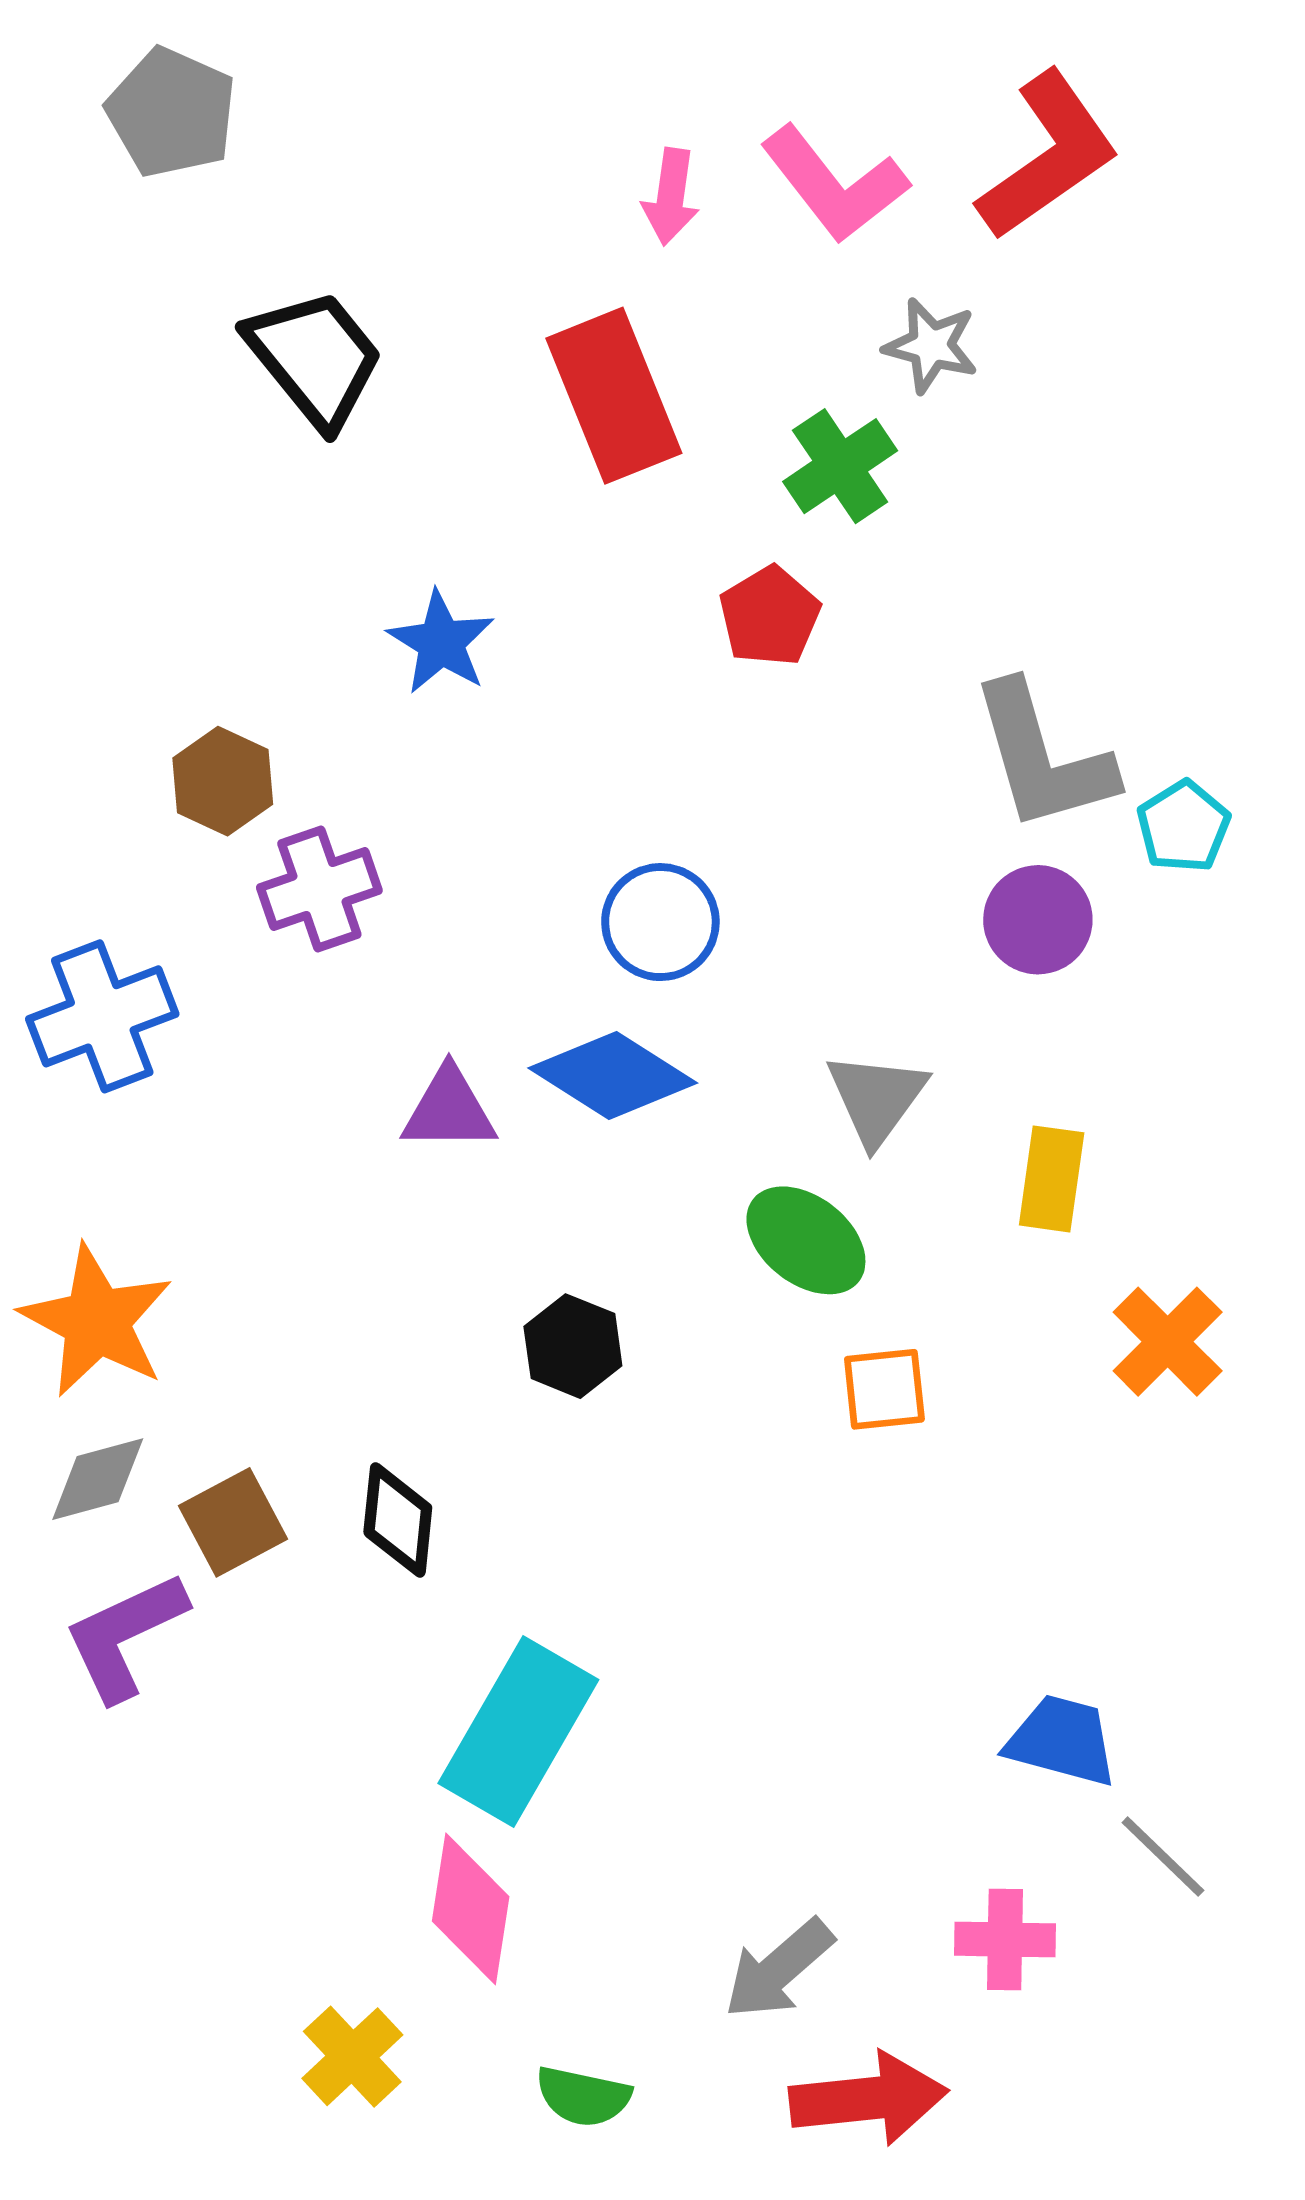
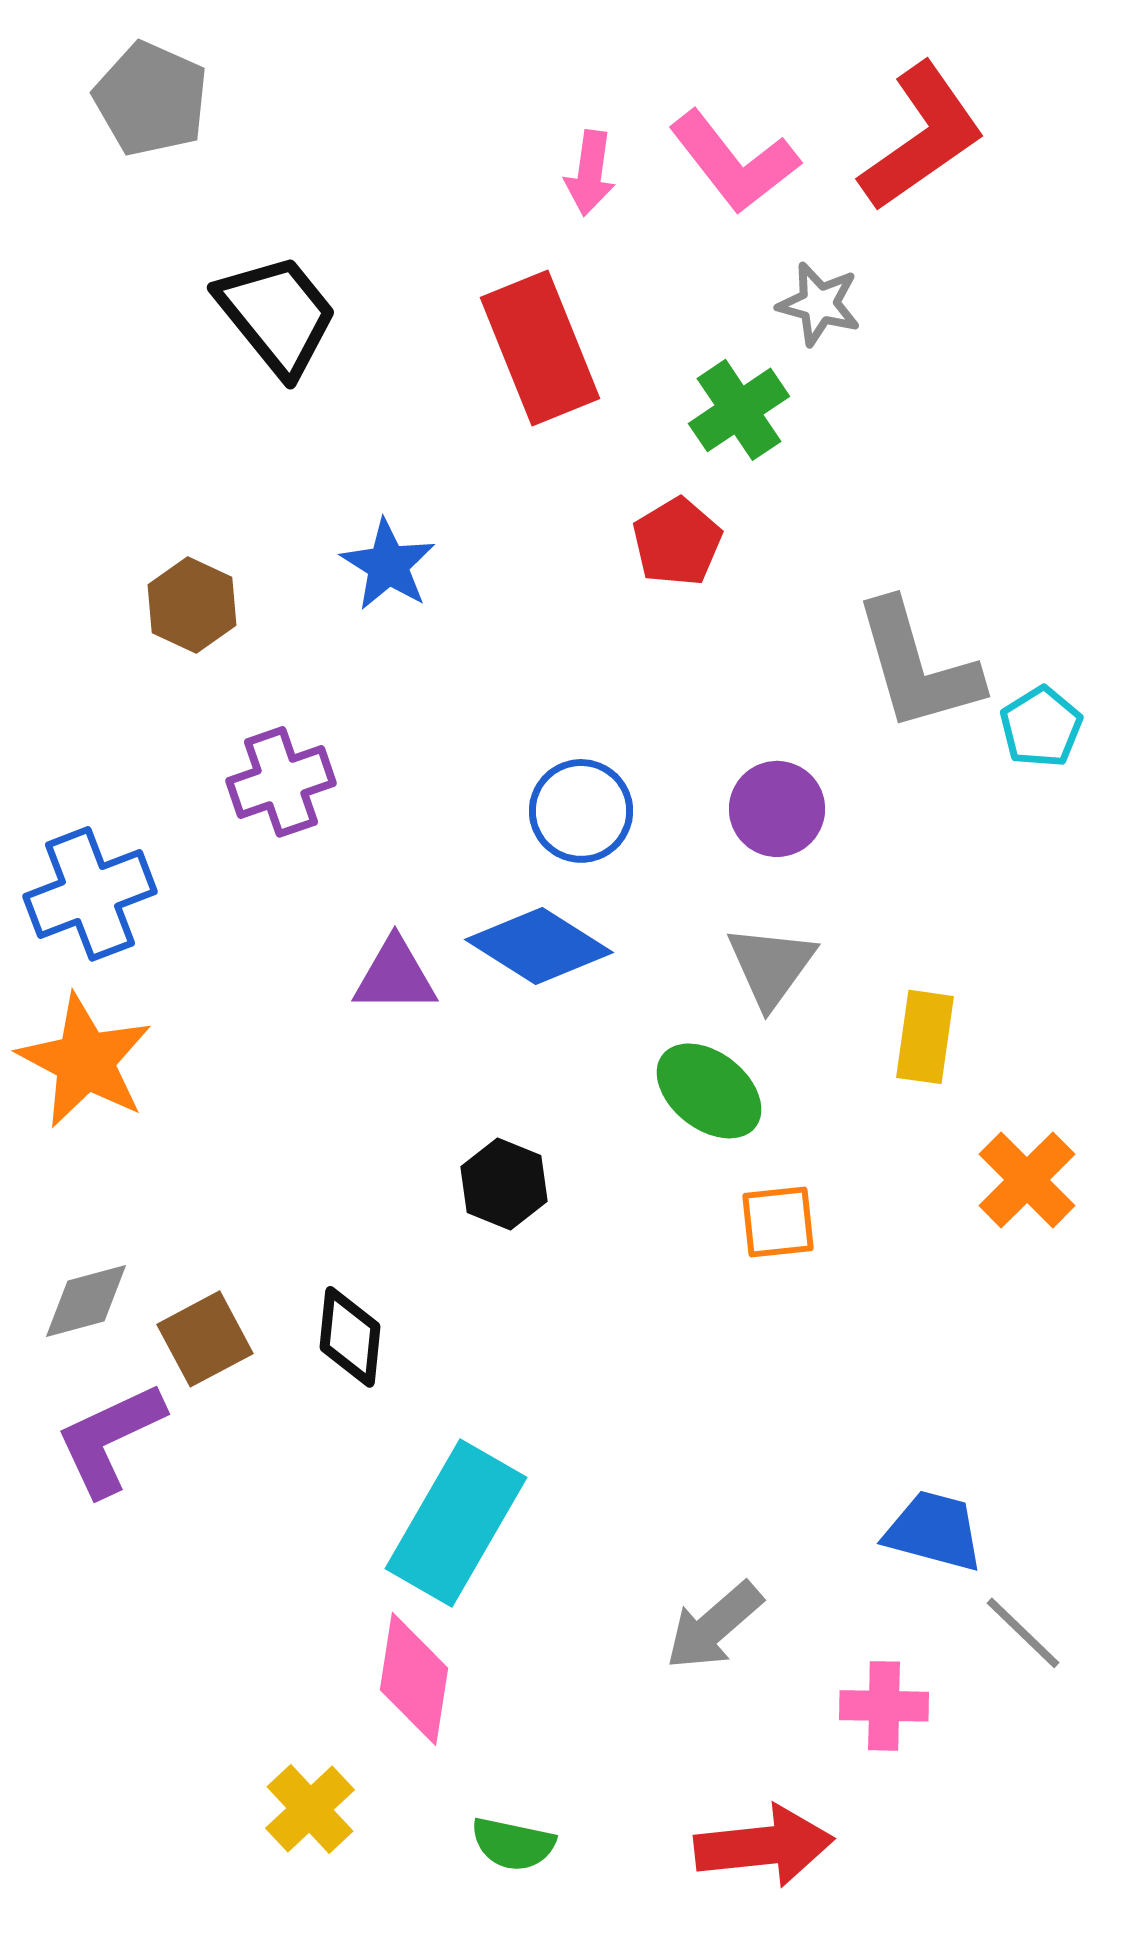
brown hexagon: (223, 781) -> (192, 605), moved
purple circle: (1038, 920) -> (777, 809), moved
orange star: (97, 1321) -> (85, 1061), moved
gray arrow: (779, 1969) -> (714, 1626), moved

